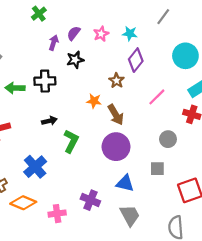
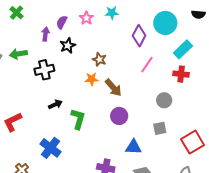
green cross: (39, 14) -> (16, 13), moved
purple diamond: (136, 60) -> (139, 36), moved
brown star: (117, 81) -> (99, 59), moved
green arrow: (15, 88) -> (18, 54), moved
purple circle: (116, 147) -> (119, 116), size x0.7

